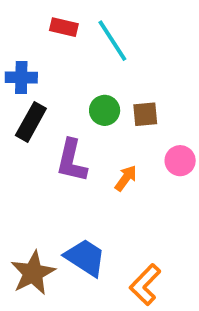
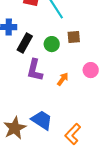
brown square: (145, 114) -> (74, 37), moved
black rectangle: (31, 122) -> (25, 43), moved

